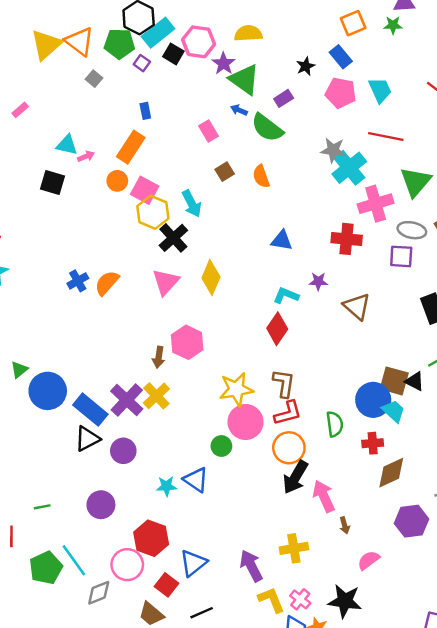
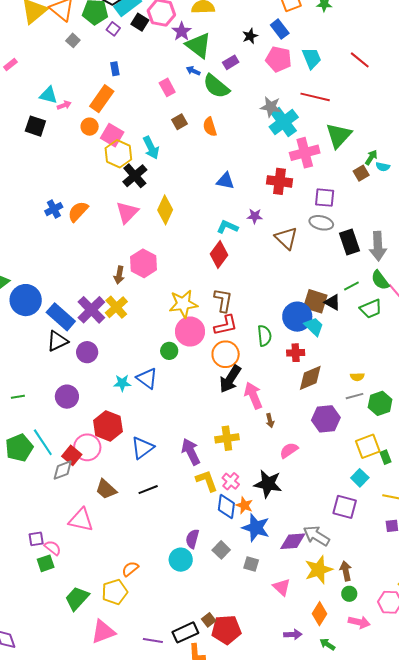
gray ellipse: (412, 230) -> (321, 223), moved
red square: (166, 585) -> (72, 455), moved

